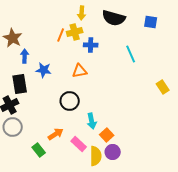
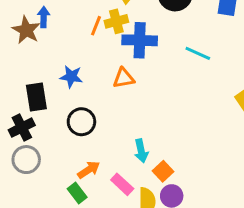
blue cross: (91, 45) -> (140, 40), size x1.6
cyan line: (131, 54) -> (198, 53), turned -42
blue arrow: (25, 56) -> (44, 17), moved
black circle: (70, 101) -> (81, 122), moved
green rectangle: (39, 150) -> (77, 193), moved

